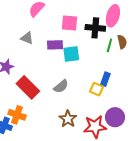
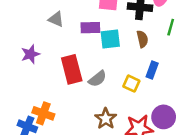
brown semicircle: (122, 42) -> (142, 39), moved
green line: (109, 45) -> (171, 27), moved
red rectangle: (28, 87) -> (72, 69), moved, turned 30
yellow square: (97, 89) -> (131, 84), moved

